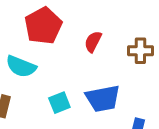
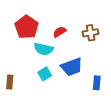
red semicircle: (93, 42) -> (60, 32), turned 40
cyan semicircle: (21, 66) -> (44, 49), moved

